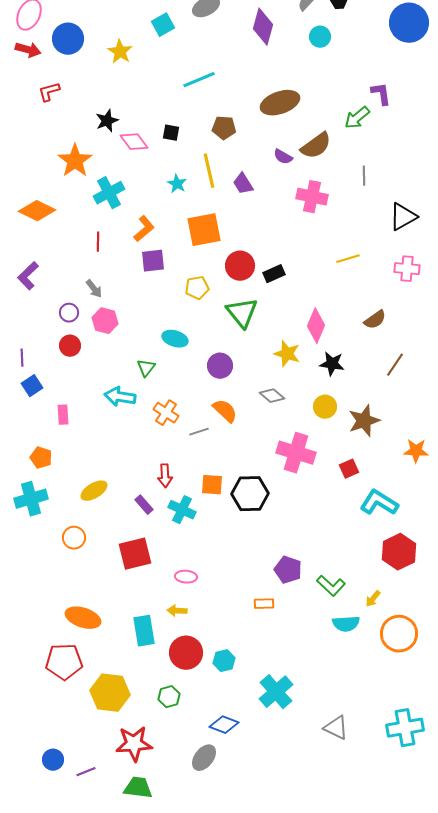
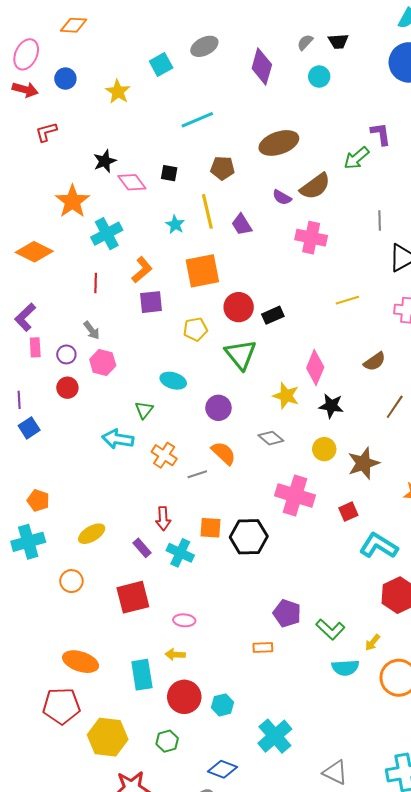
blue circle: (68, 39) -> (65, 79), size x0.7
gray line: (364, 176) -> (380, 221), moved
pink rectangle: (63, 415) -> (35, 347), moved

